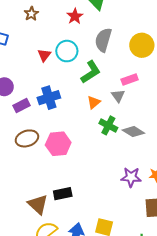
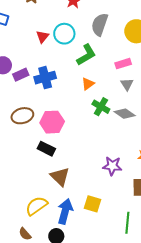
gray triangle: (118, 96) -> (127, 84), moved
purple rectangle: (22, 105) -> (21, 75), moved
purple star: (131, 177) -> (112, 166), moved
black rectangle: (63, 194) -> (46, 149), moved, turned 36
brown triangle: (38, 204) -> (60, 177), moved

